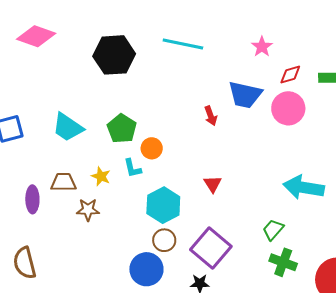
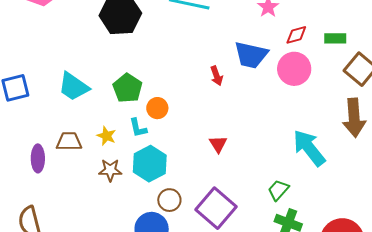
cyan arrow: (304, 187) -> (309, 148), turned 42
cyan hexagon: (163, 205) -> (150, 164), moved
brown star: (88, 210) -> (110, 170), moved

